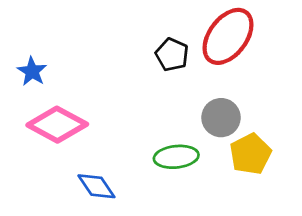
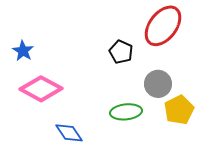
black pentagon: (172, 55) -> (121, 52), moved

